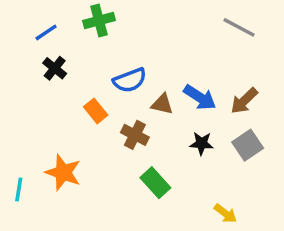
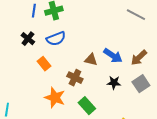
blue line: (46, 32) -> (34, 11), moved, turned -48
blue semicircle: (130, 80) -> (56, 39), moved
orange rectangle: (96, 111) -> (44, 64), moved
orange star: (63, 172) -> (55, 98), moved

